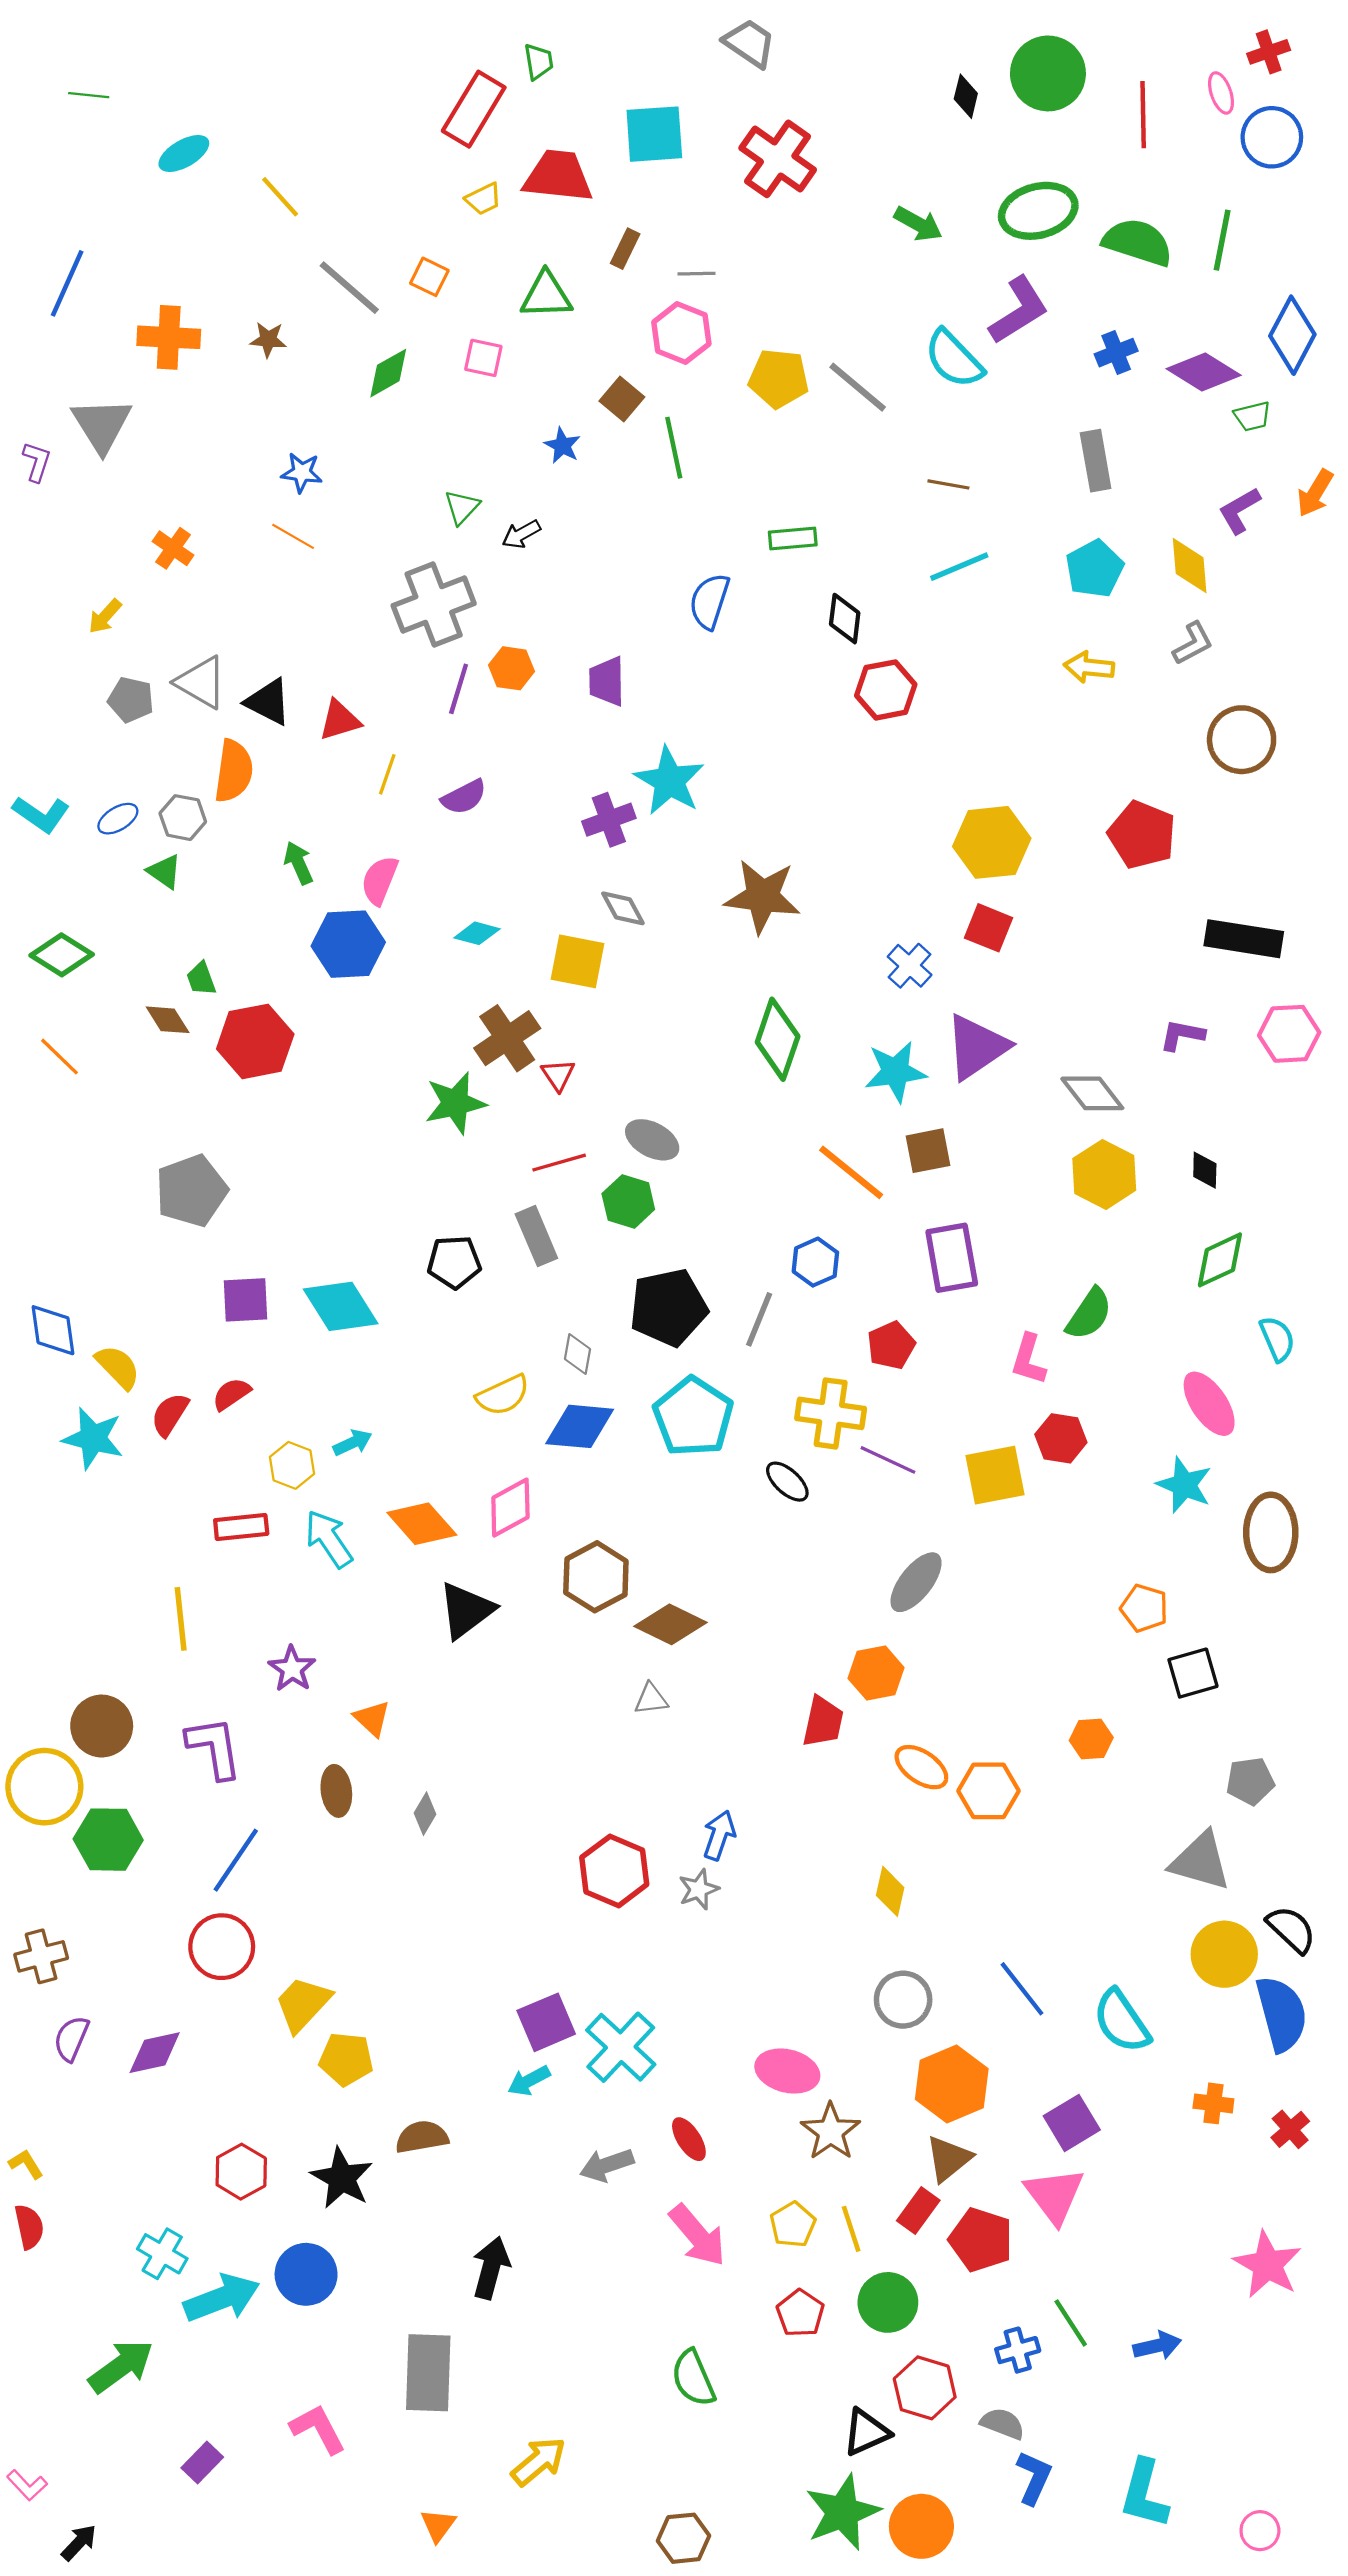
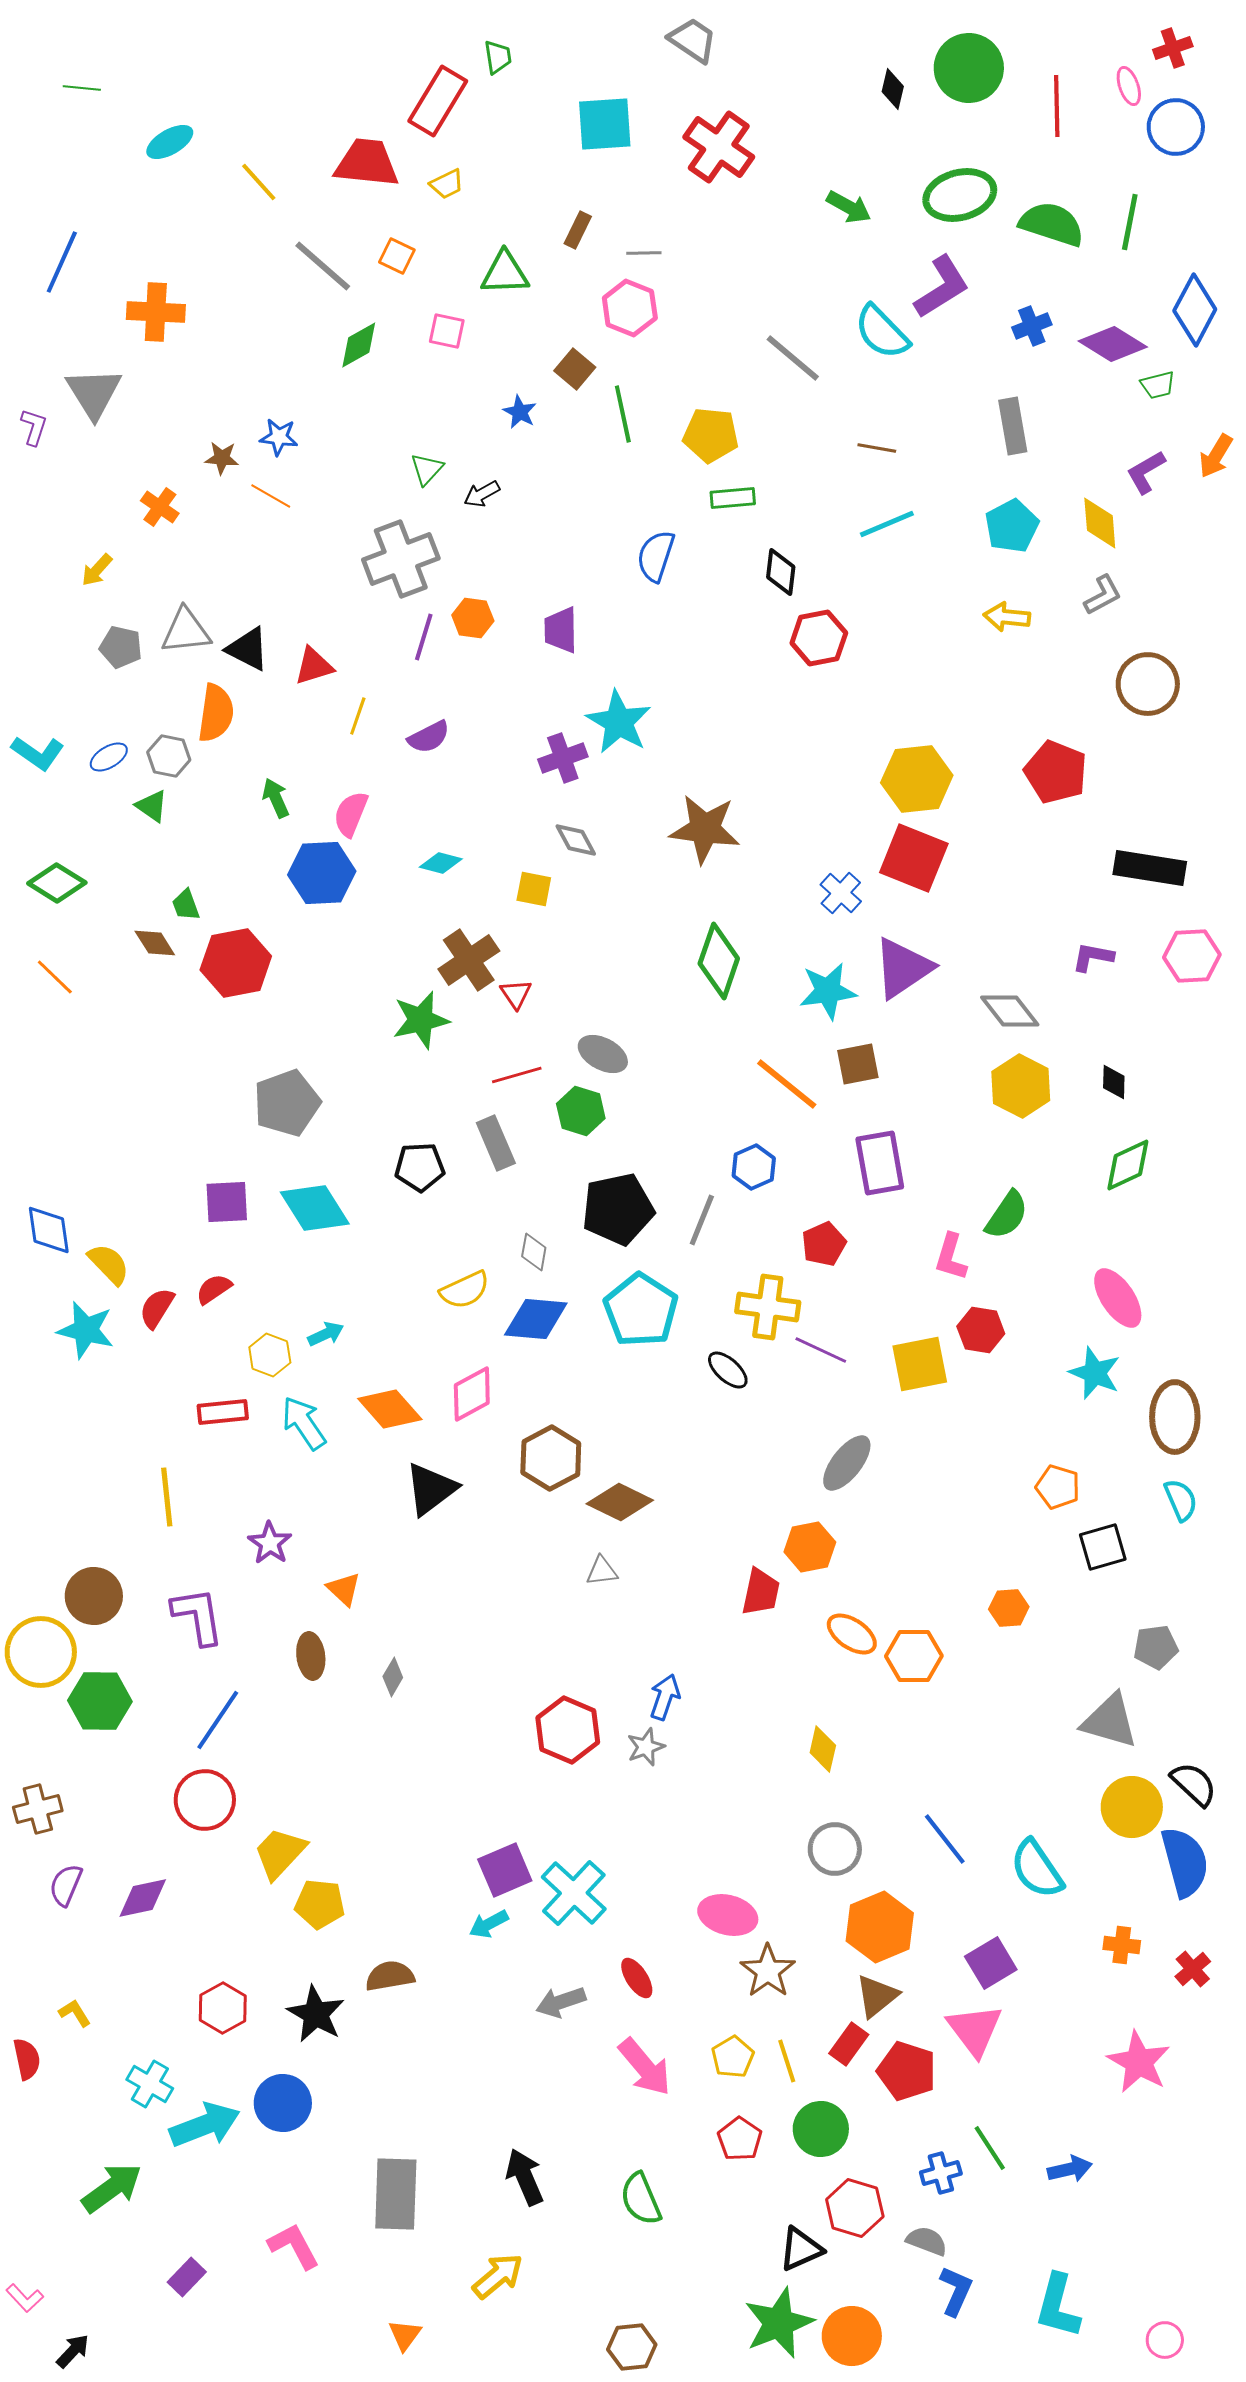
red trapezoid: (558, 176) -> (367, 163), moved
brown star: (268, 340) -> (222, 458), moved
yellow pentagon: (779, 378) -> (711, 435), moved
gray triangle: (201, 682) -> (186, 631), turned -36
red square: (988, 928) -> (914, 858), size x1.5
yellow square: (578, 961) -> (534, 889), size x0.7
gray pentagon: (191, 1191) -> (287, 1103), moved
cyan semicircle: (1277, 1339) -> (1181, 1500), moved
yellow L-shape: (26, 2164) -> (75, 2013), moved
pink star: (1268, 2265) -> (1139, 2062), moved
black arrow: (491, 2268) -> (525, 2177), moved, turned -38

